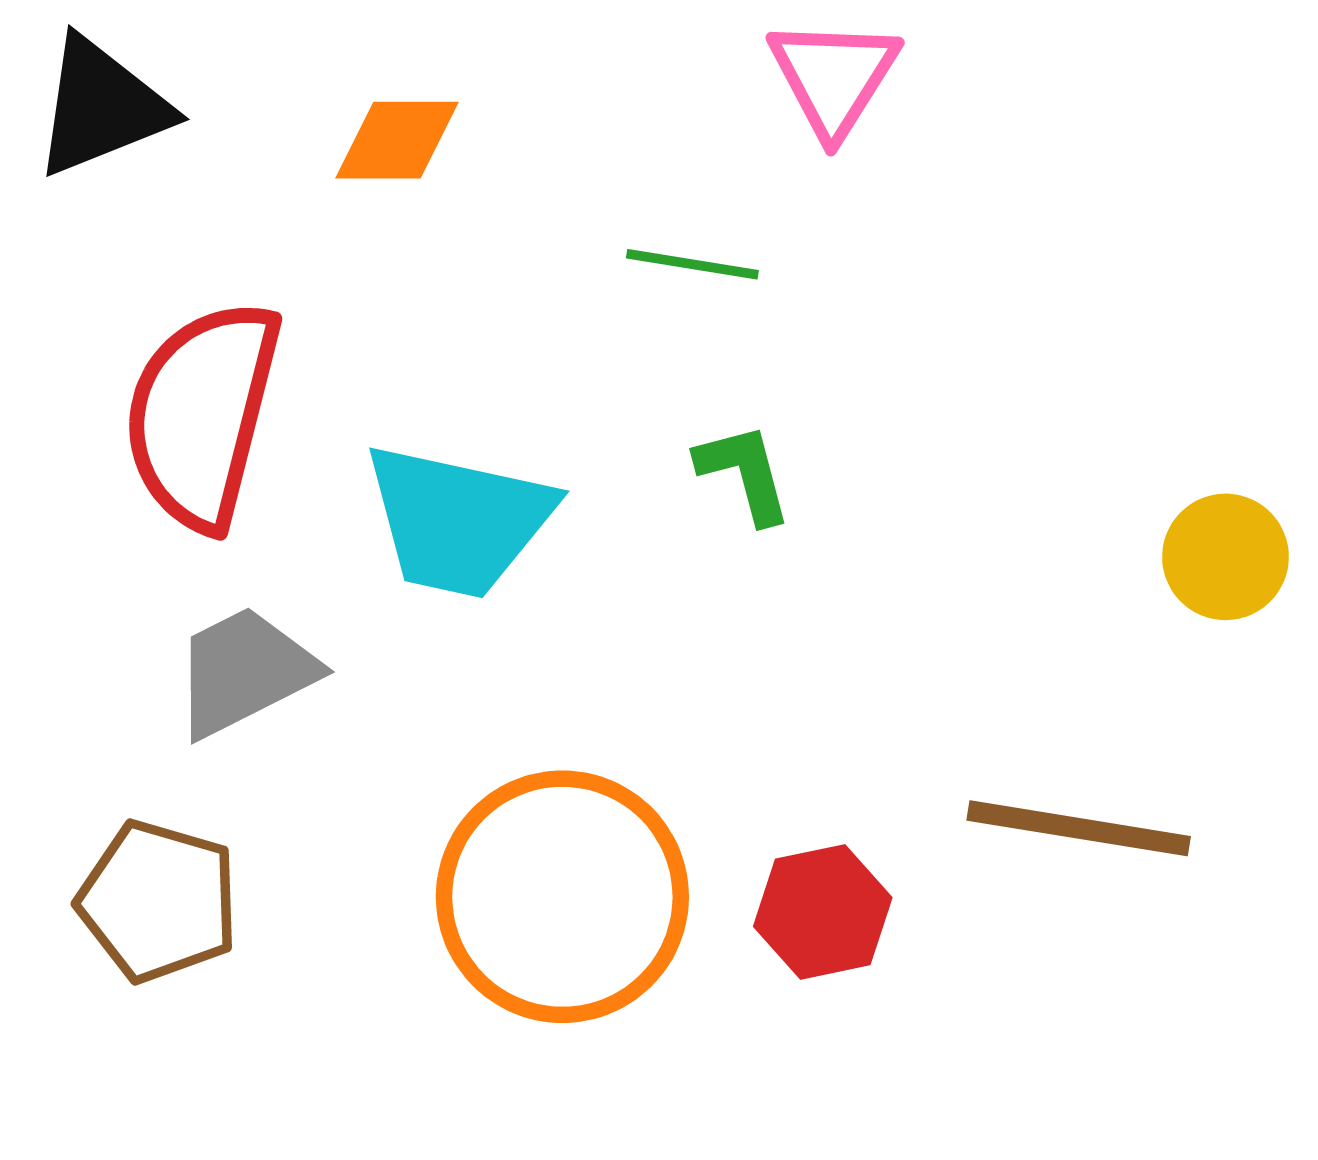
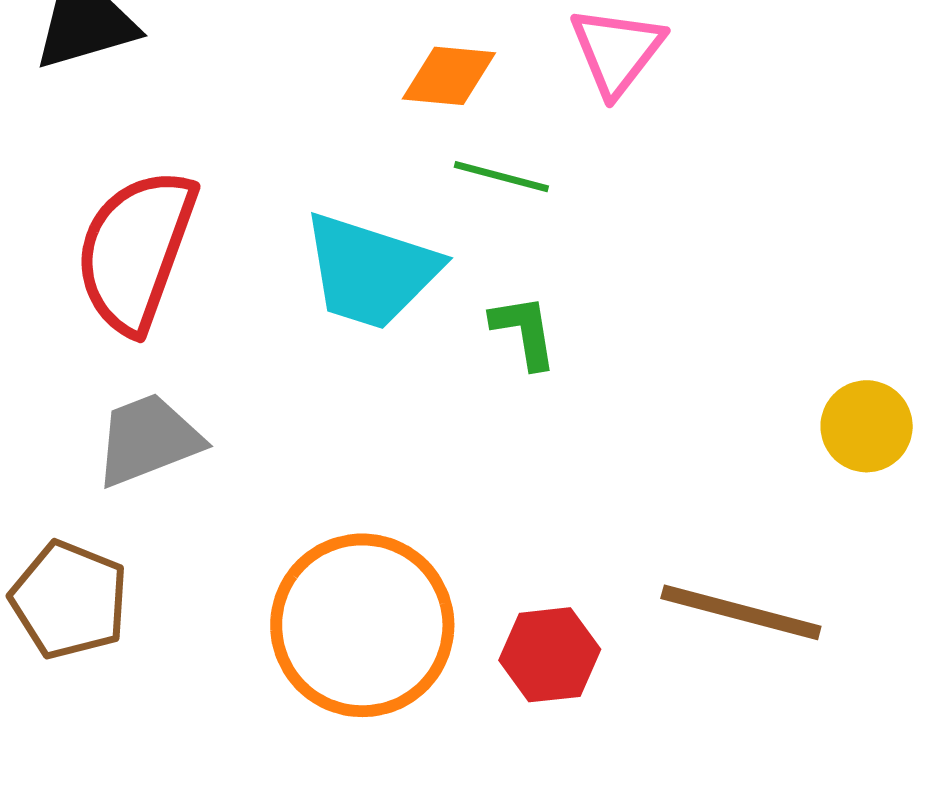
orange diamond: (397, 140) -> (449, 76), moved
cyan trapezoid: (458, 521) -> (371, 271), moved

